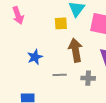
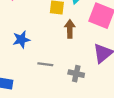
brown arrow: (75, 50) -> (70, 29), moved, size x0.7

